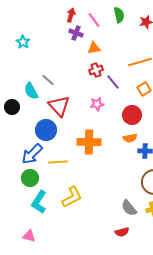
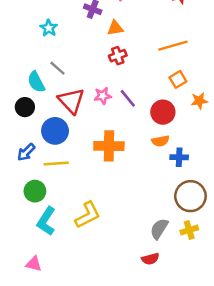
cyan star: (23, 42) -> (49, 28), moved
purple line: (113, 82) -> (128, 98), moved
pink star: (97, 104) -> (103, 96), moved
black circle: (12, 107) -> (25, 107), moved
blue arrow: (32, 154) -> (26, 152), moved, size x0.7
yellow line: (58, 162) -> (56, 164), moved
gray semicircle: (129, 208) -> (159, 229), turned 72

